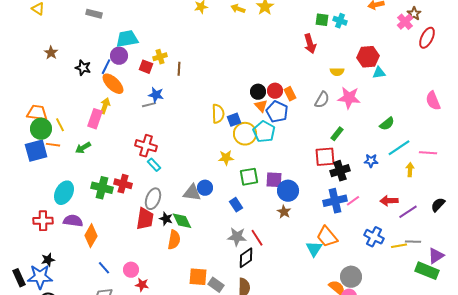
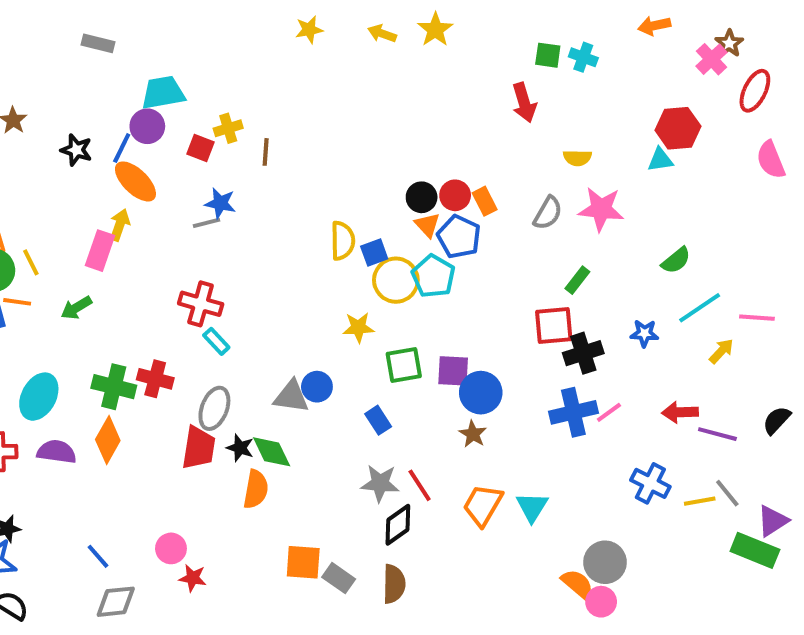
red hexagon: (368, 57) -> (678, 128), moved
pink semicircle: (433, 101) -> (771, 160), moved
yellow arrow: (410, 170) -> (721, 351), turned 40
purple line: (408, 212) -> (717, 434), turned 48
orange diamond: (91, 236) -> (108, 440), moved
orange trapezoid: (327, 237) -> (483, 505), moved, turned 70
gray line: (413, 242) -> (727, 493), turned 49
blue line: (104, 268) -> (98, 556), moved

